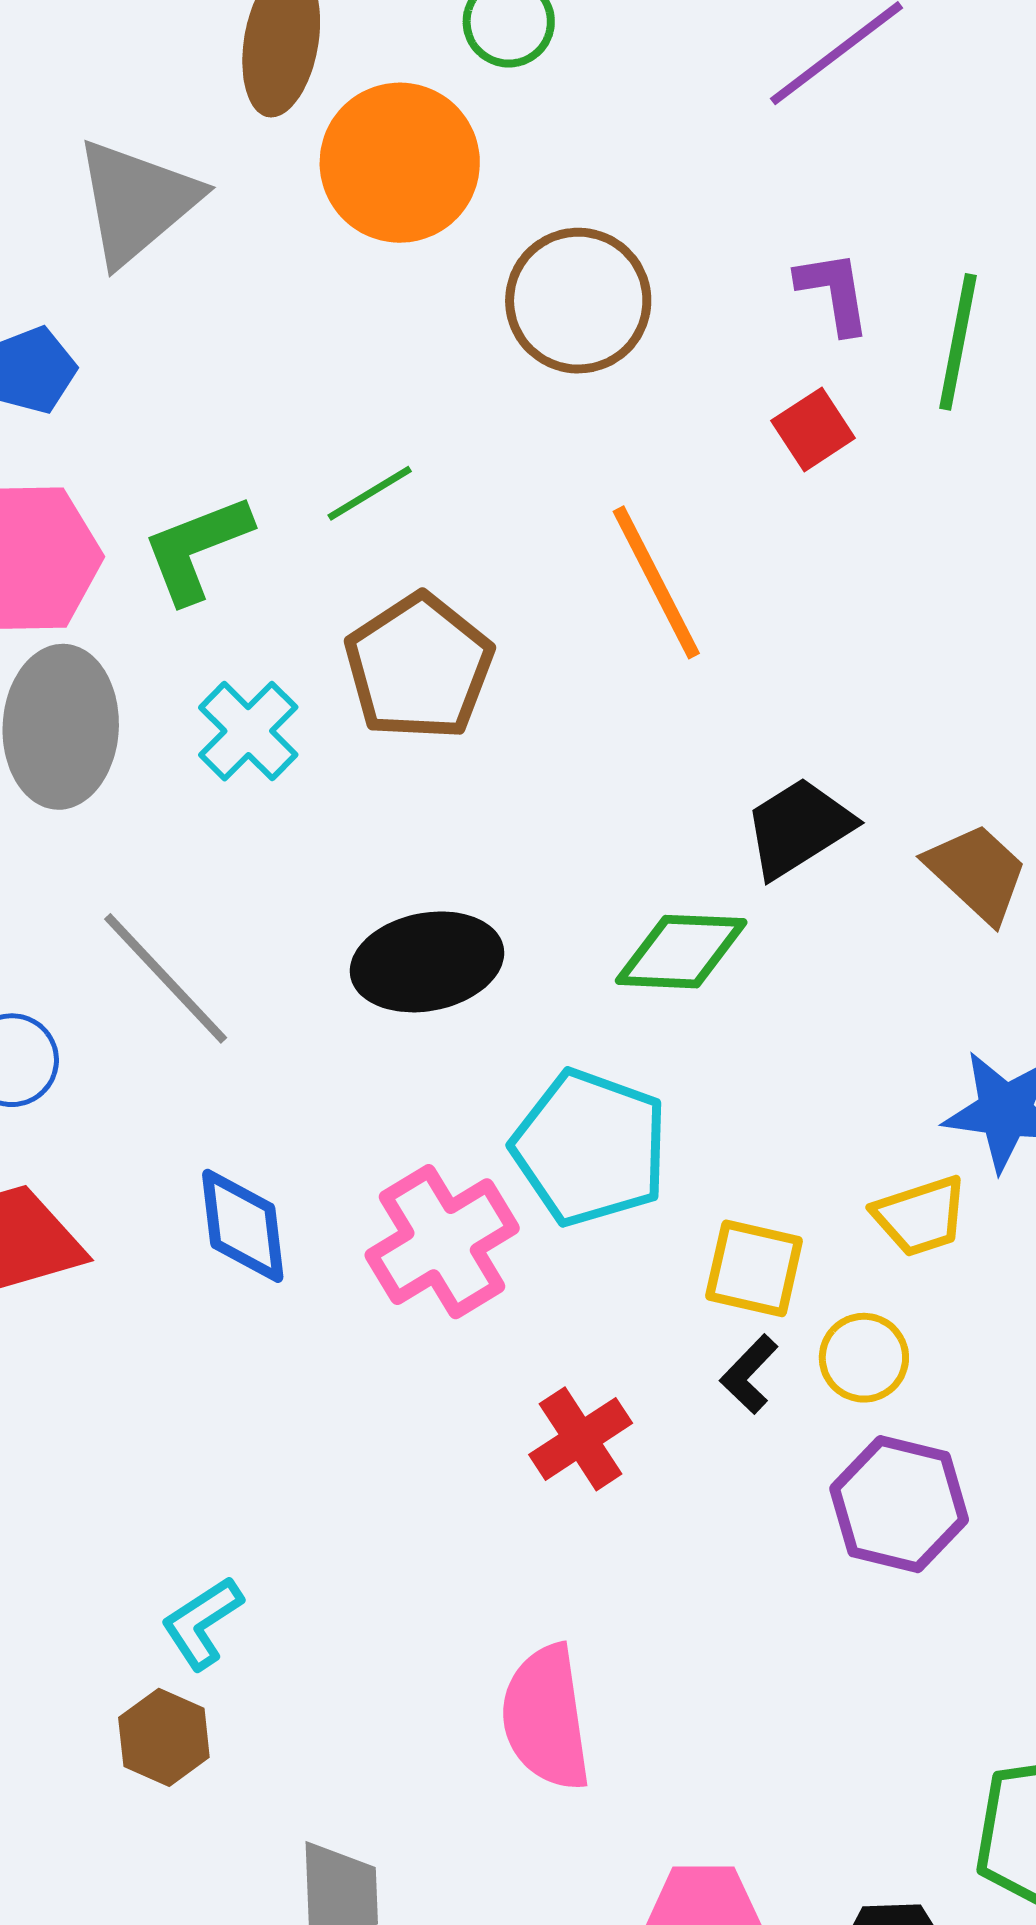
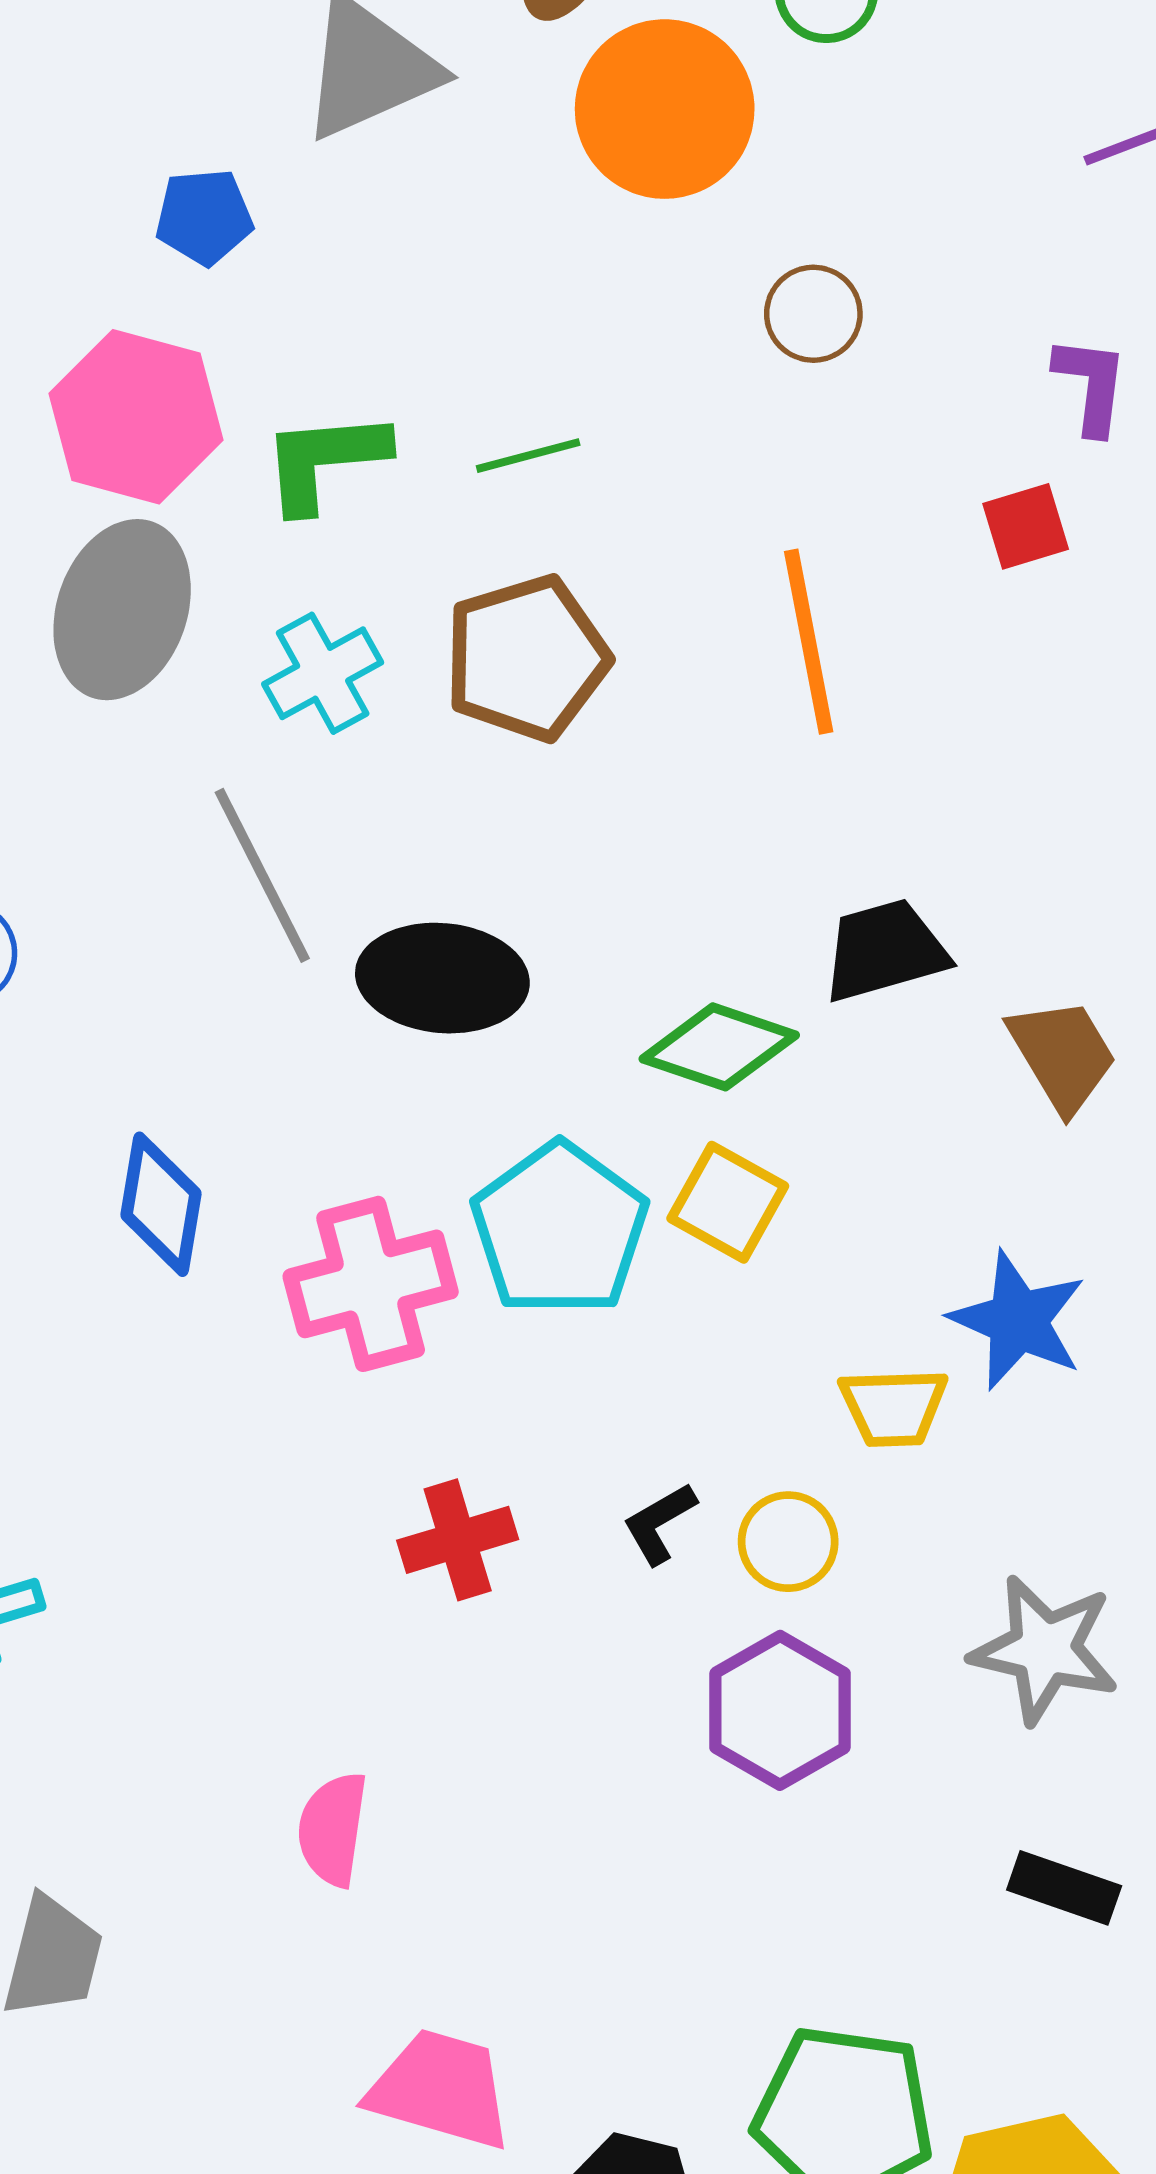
brown circle: (578, 301) -> (813, 314), size x0.6
gray line: (166, 978) -> (262, 875), moved
yellow square: (754, 1268) -> (728, 1202), moved
pink semicircle: (546, 1718) -> (333, 1829), size x0.7

